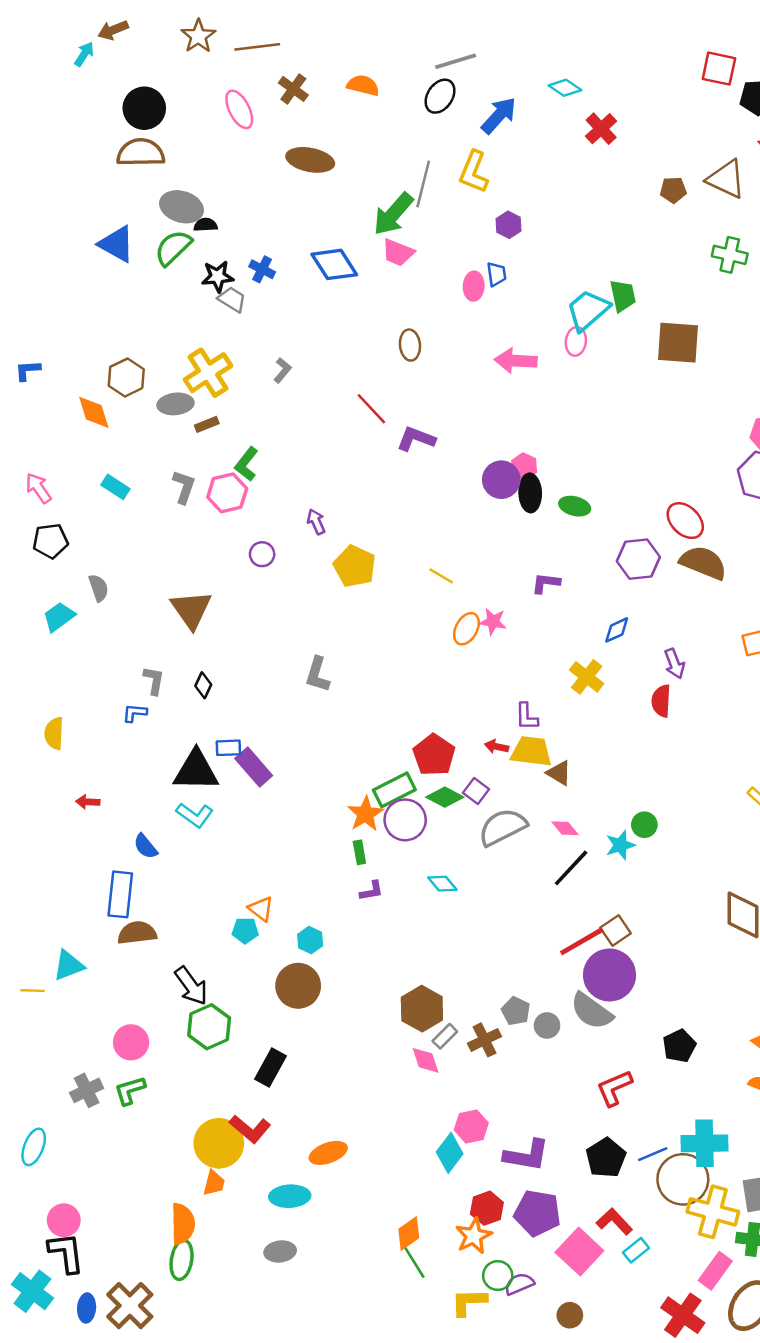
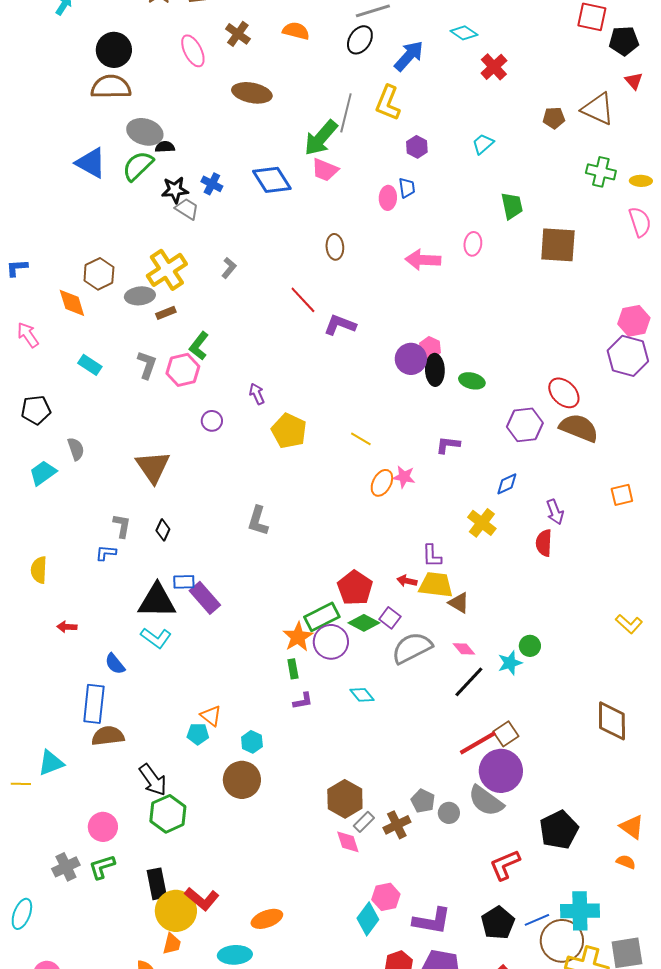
cyan trapezoid: (588, 310) -> (483, 144), moved, size x0.6
pink arrow: (38, 488) -> (28, 335), moved
black pentagon: (679, 1046) -> (559, 830), size x1.4
black rectangle: (270, 1068) -> (157, 884), moved, turned -40

